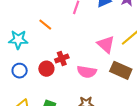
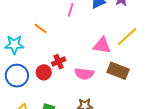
pink triangle: (106, 44) -> (102, 45), turned -30
blue circle: (20, 71) -> (17, 76), size x1.5

